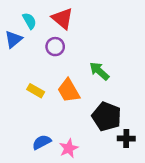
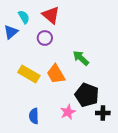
yellow rectangle: (36, 91) -> (29, 74), size x1.5
blue semicircle: (42, 142) -> (34, 116), turned -63
pink star: (69, 148) -> (68, 112), moved

